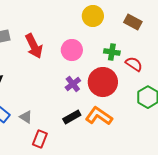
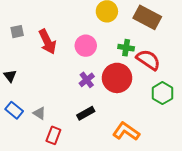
brown rectangle: (133, 22) -> (147, 17), size x1.5
red semicircle: (134, 64) -> (148, 60), size x1.4
orange L-shape: (99, 116) -> (126, 131), moved

